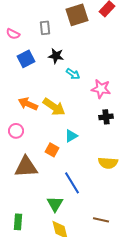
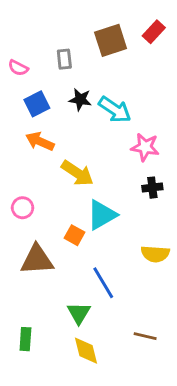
cyan arrow: (73, 74) -> (115, 110), moved, size x1.6
orange arrow: (28, 104) -> (40, 141), moved
cyan triangle: (71, 136) -> (102, 215), size x1.6

